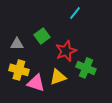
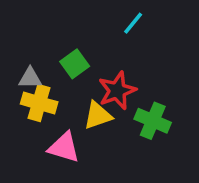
yellow cross: (19, 70) -> (39, 103), moved
yellow triangle: (58, 77) -> (98, 115), moved

